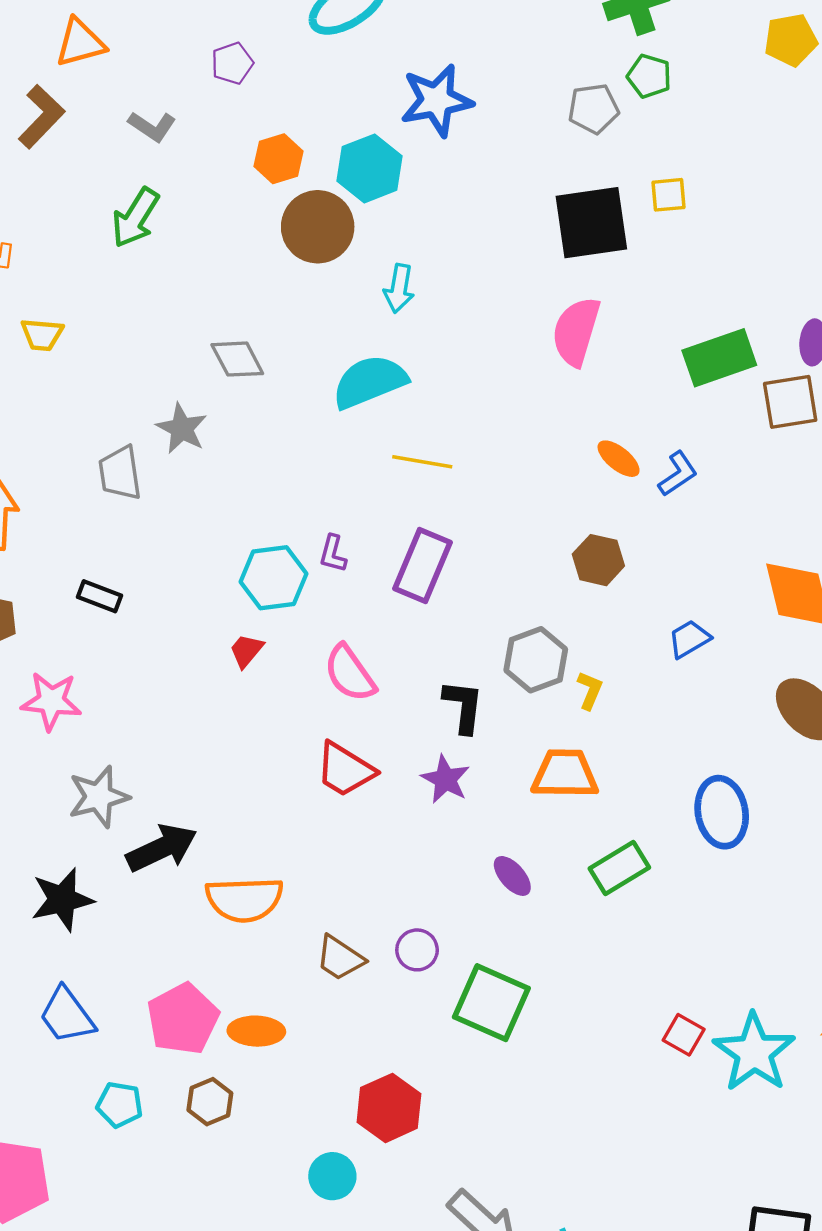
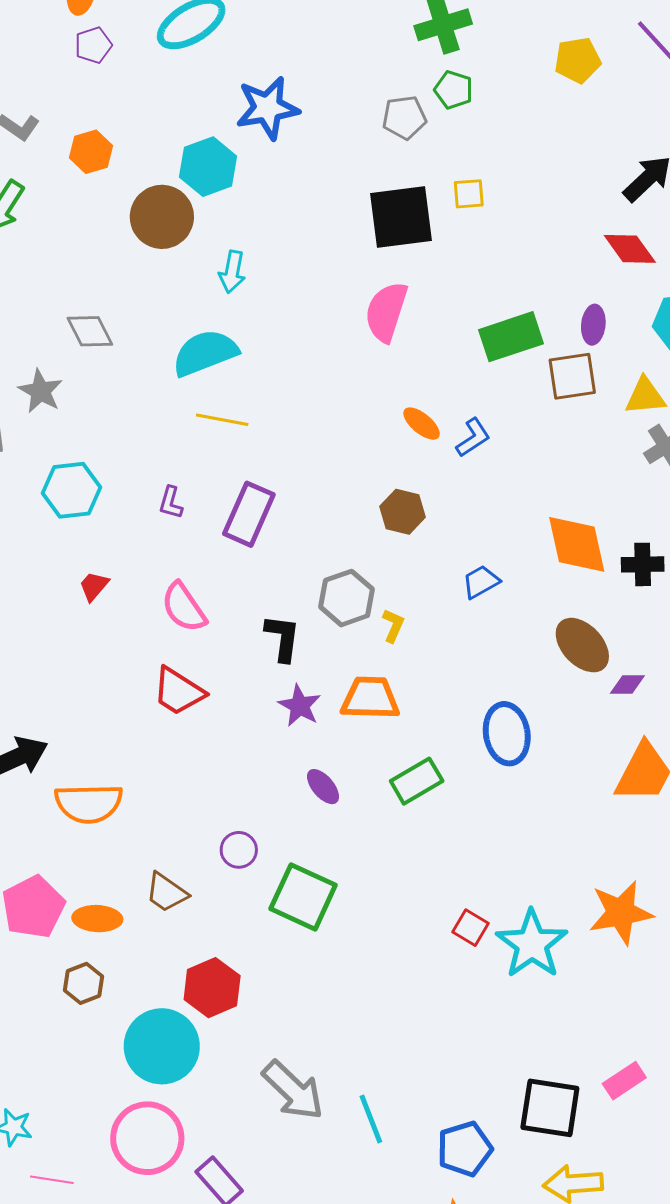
purple pentagon: (232, 63) -> (93, 45), moved
orange hexagon: (278, 159) -> (91, 152), moved
yellow line: (422, 462) -> (222, 420), moved
cyan hexagon: (273, 578) -> (71, 490), moved
purple star: (445, 779) -> (300, 706), moved
brown trapezoid: (340, 958) -> (166, 893), moved
brown hexagon: (210, 1102) -> (83, 983), moved
cyan circle: (332, 1176) -> (162, 1046), size x1.8

